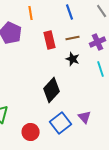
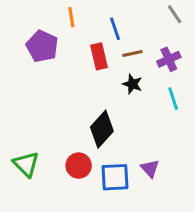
blue line: (70, 12) -> (115, 29), moved
blue square: (61, 123) -> (115, 177), turned 35
red circle: (31, 132) -> (79, 166), moved

